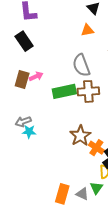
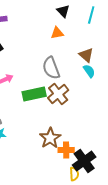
brown cross: (88, 91) -> (58, 94), turned -35
orange cross: (96, 148) -> (66, 150), turned -35

